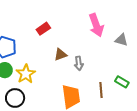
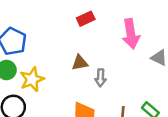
red rectangle: (43, 29) -> (86, 19), moved

